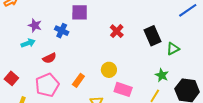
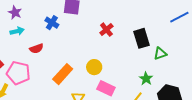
purple star: (35, 25) -> (15, 13), moved
orange rectangle: (78, 80) -> (63, 74), size x1.5
pink pentagon: (47, 85) -> (18, 73), moved, turned 30

